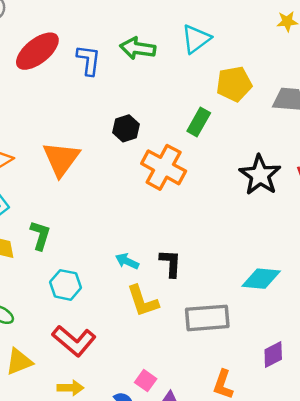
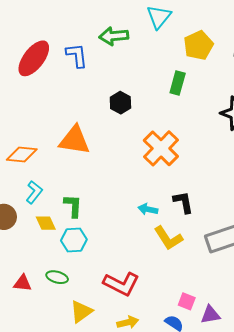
orange triangle: (61, 159) -> (74, 140), turned -44
orange cross: (164, 167) -> (161, 148), moved, turned 30
cyan hexagon: (66, 285) -> (74, 240), moved

